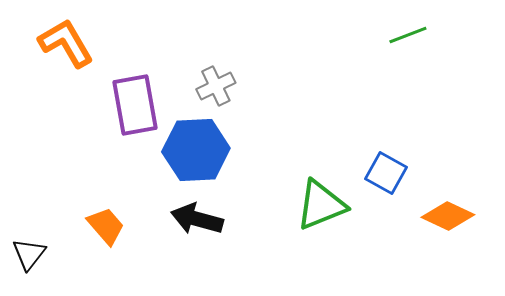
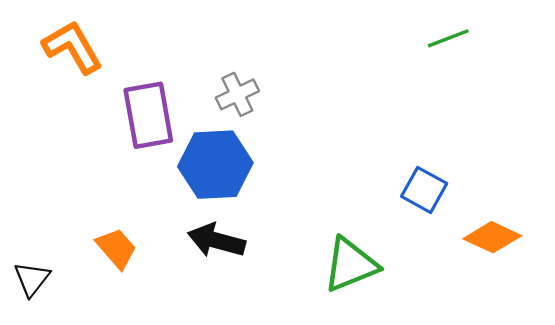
green triangle: (321, 205) -> (351, 265), moved

